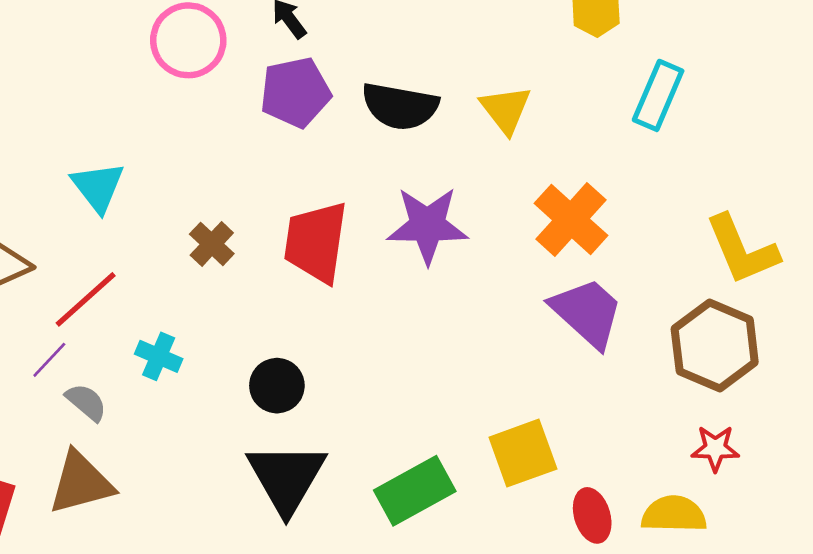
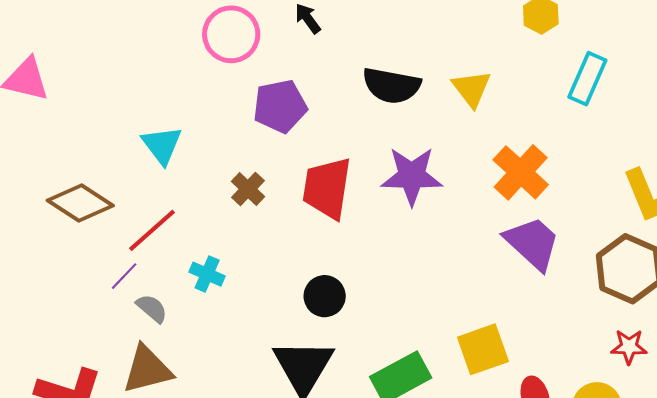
purple pentagon: (295, 92) -> (280, 106), moved
black circle: (277, 386) -> (325, 296), moved

